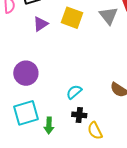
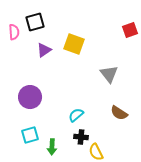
gray triangle: (109, 16) -> (109, 74), moved
cyan square: (26, 113) -> (30, 135), size x0.7

